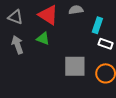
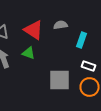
white rectangle: (106, 44) -> (89, 66), moved

